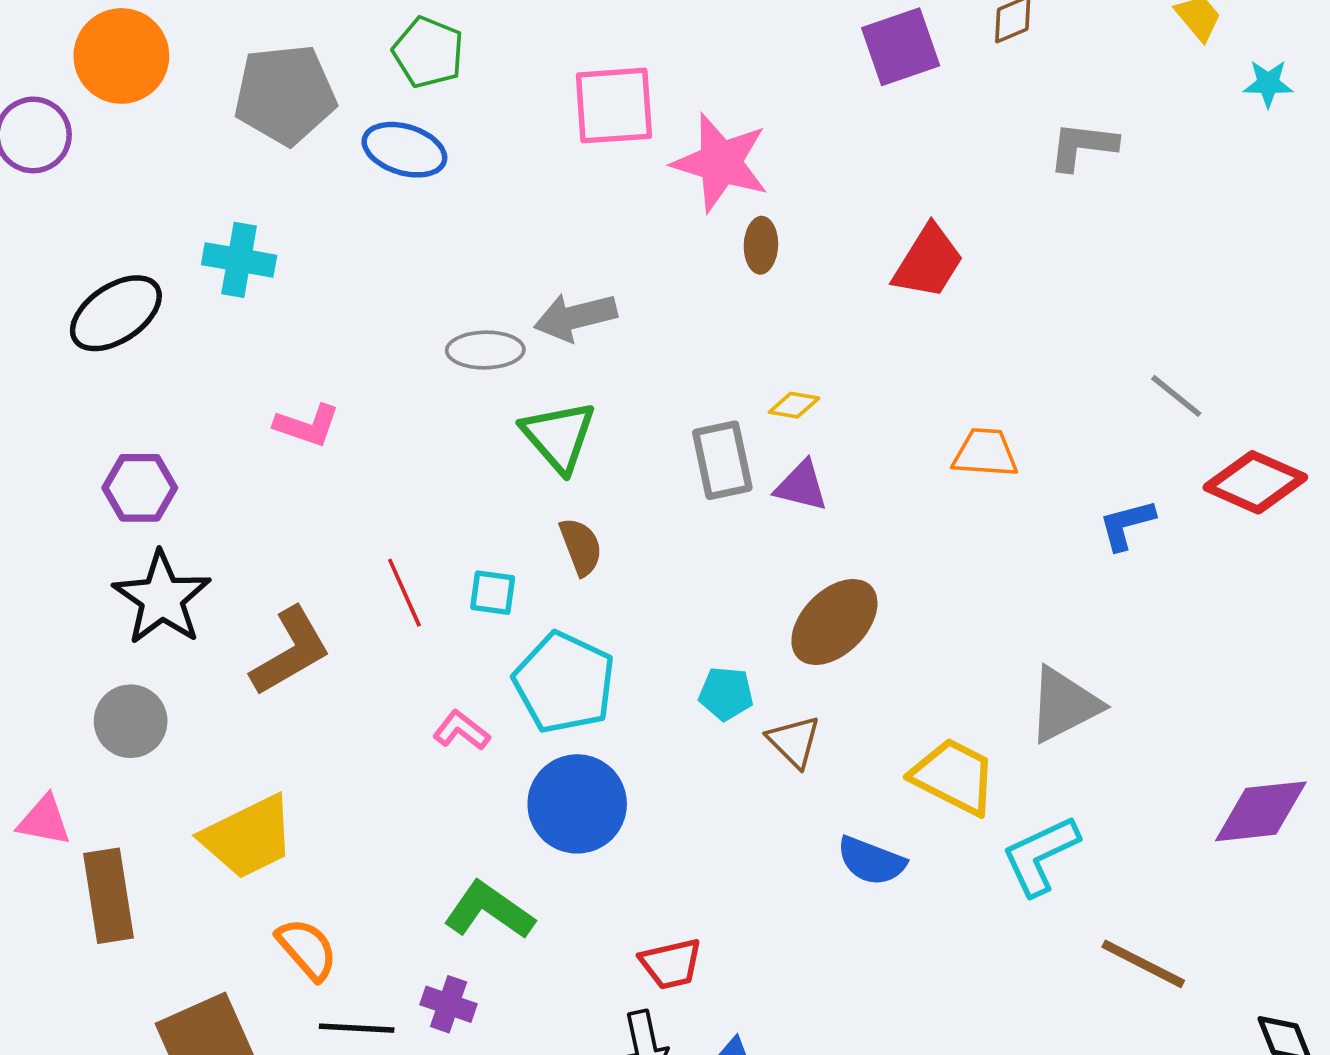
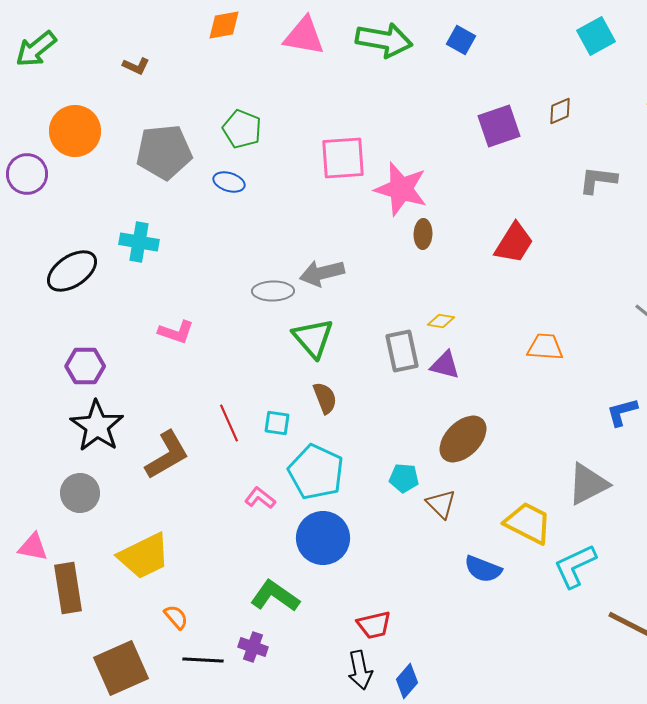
blue ellipse: (404, 150) -> (229, 182), size x0.7
blue L-shape: (1127, 525) -> (622, 412), moved
orange semicircle: (307, 949) -> (176, 617), size x0.7

